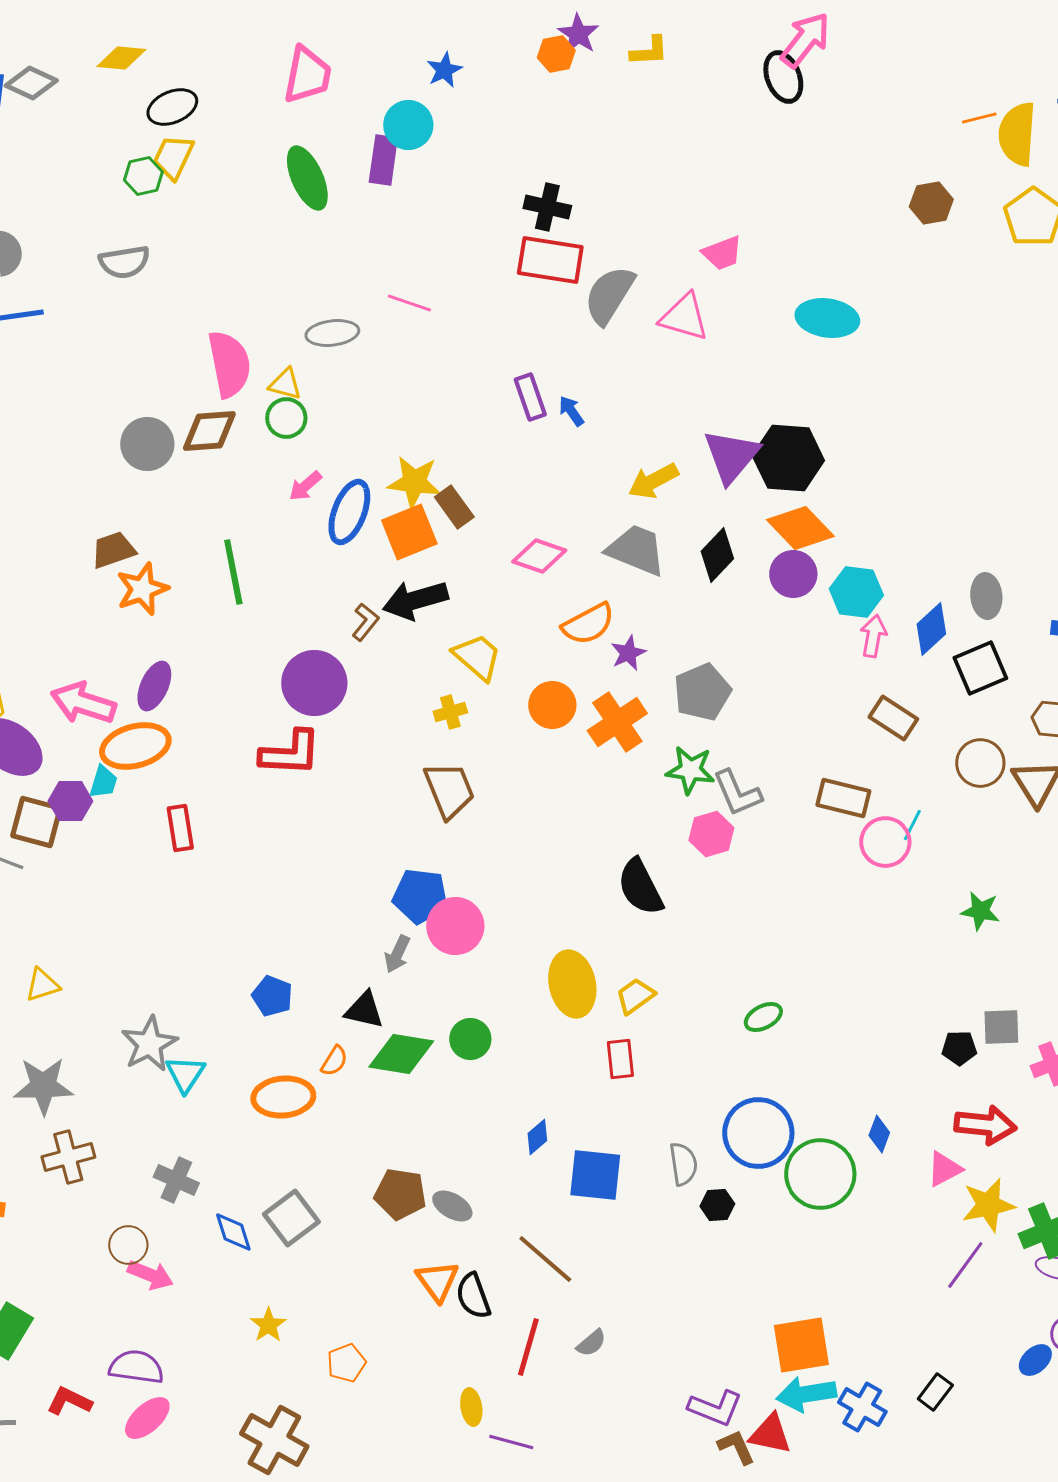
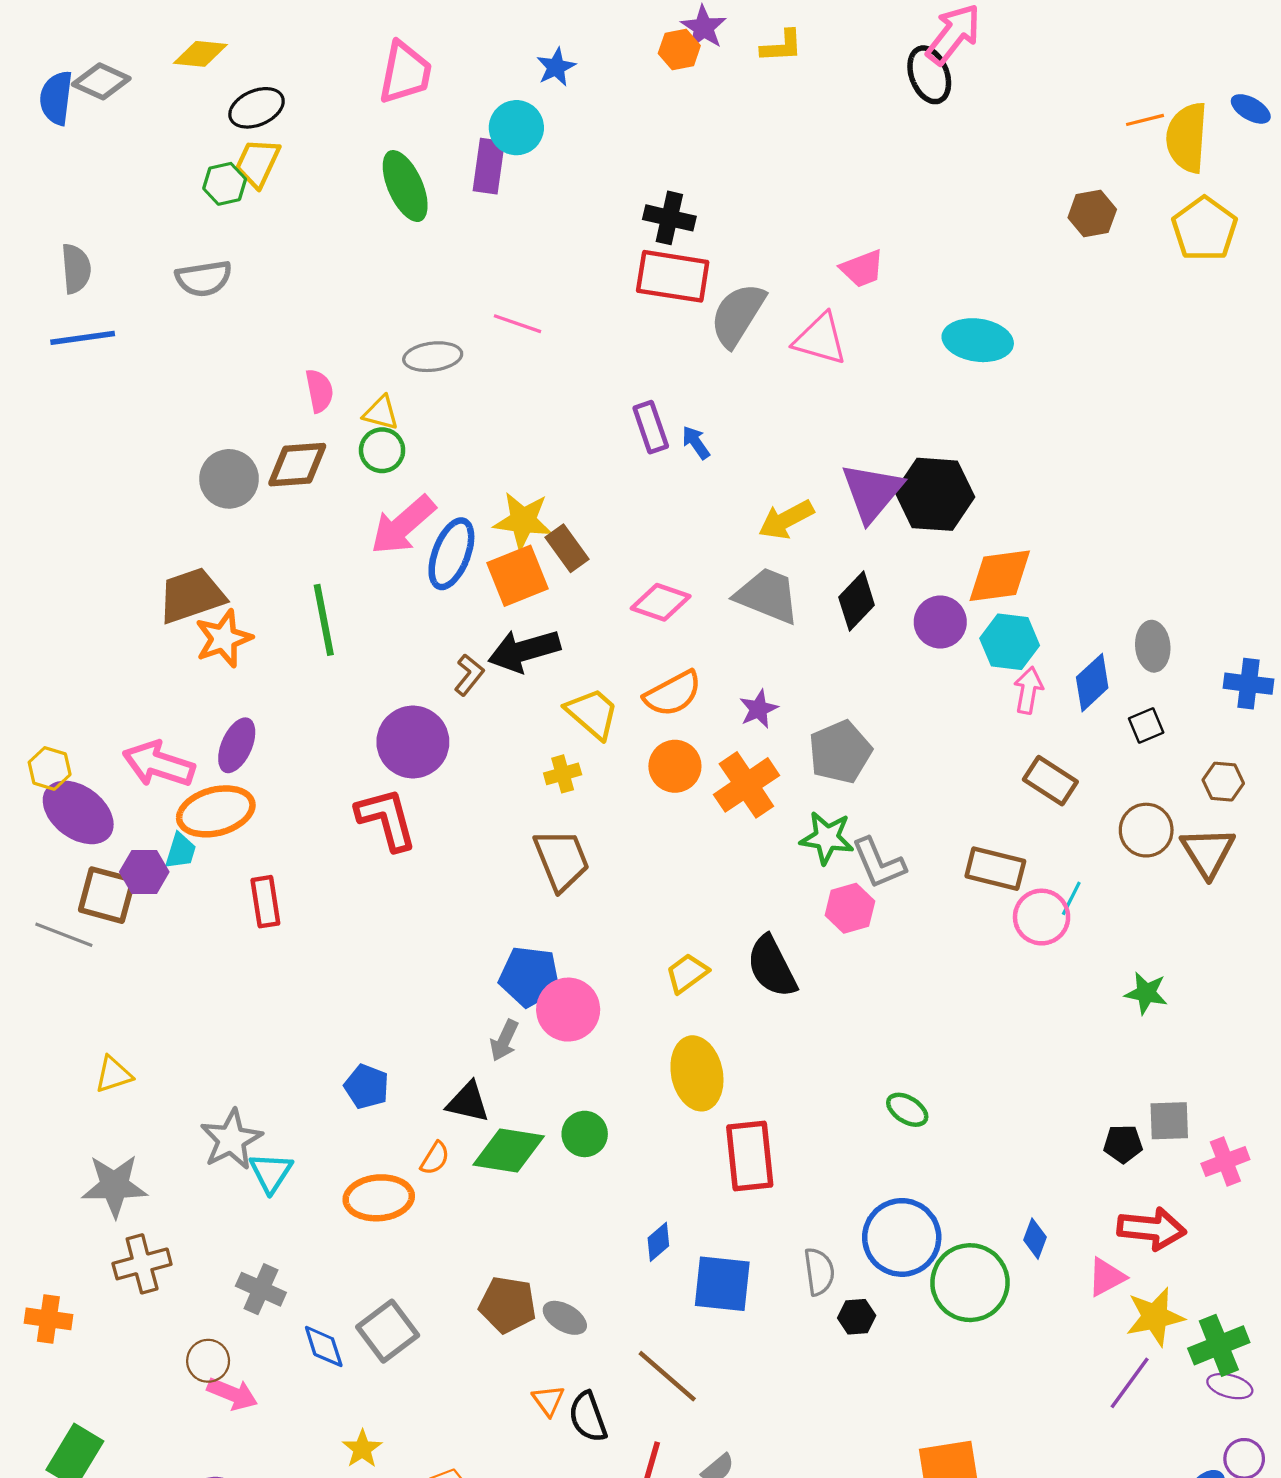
pink semicircle: (229, 364) -> (319, 391), size x0.6
pink arrow: (305, 486) -> (403, 525), size x1.8
orange diamond: (800, 528) -> (1000, 576), moved, turned -54
brown trapezoid: (113, 550) -> (192, 596), size x1.4
orange semicircle: (588, 624) -> (673, 694), moved
black square: (980, 668) -> (1146, 726), size x0.6
red L-shape: (290, 753) -> (386, 819), turned -108
yellow trapezoid: (635, 996) -> (687, 973), moved
green ellipse: (763, 1017) -> (907, 1110), turned 60
red rectangle: (620, 1059) -> (750, 1156), size x1.6
orange triangle: (437, 1281) -> (548, 1400), size x0.7

